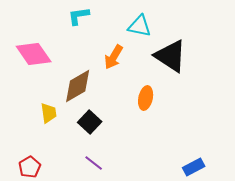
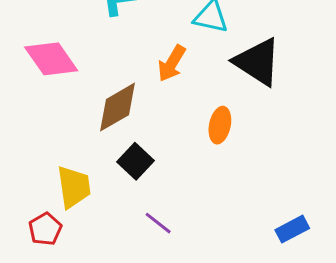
yellow trapezoid: (49, 113) -> (74, 187), moved, size x1.4
purple line: (94, 163) -> (158, 223), moved

